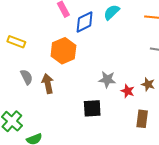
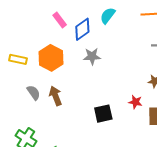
orange hexagon: (63, 51) -> (51, 58), moved
gray star: (107, 79) -> (92, 56), moved
red star: (128, 91) -> (135, 102), moved

